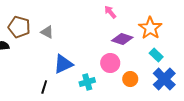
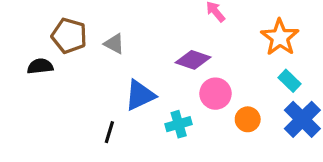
purple diamond: (122, 39) -> (193, 60), moved

